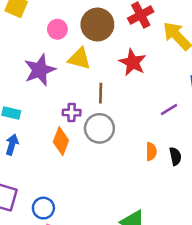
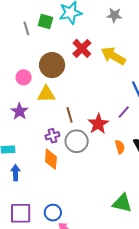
red star: (133, 62) -> (98, 124), moved, turned 30
purple star: (40, 70) -> (20, 111), size x0.7

